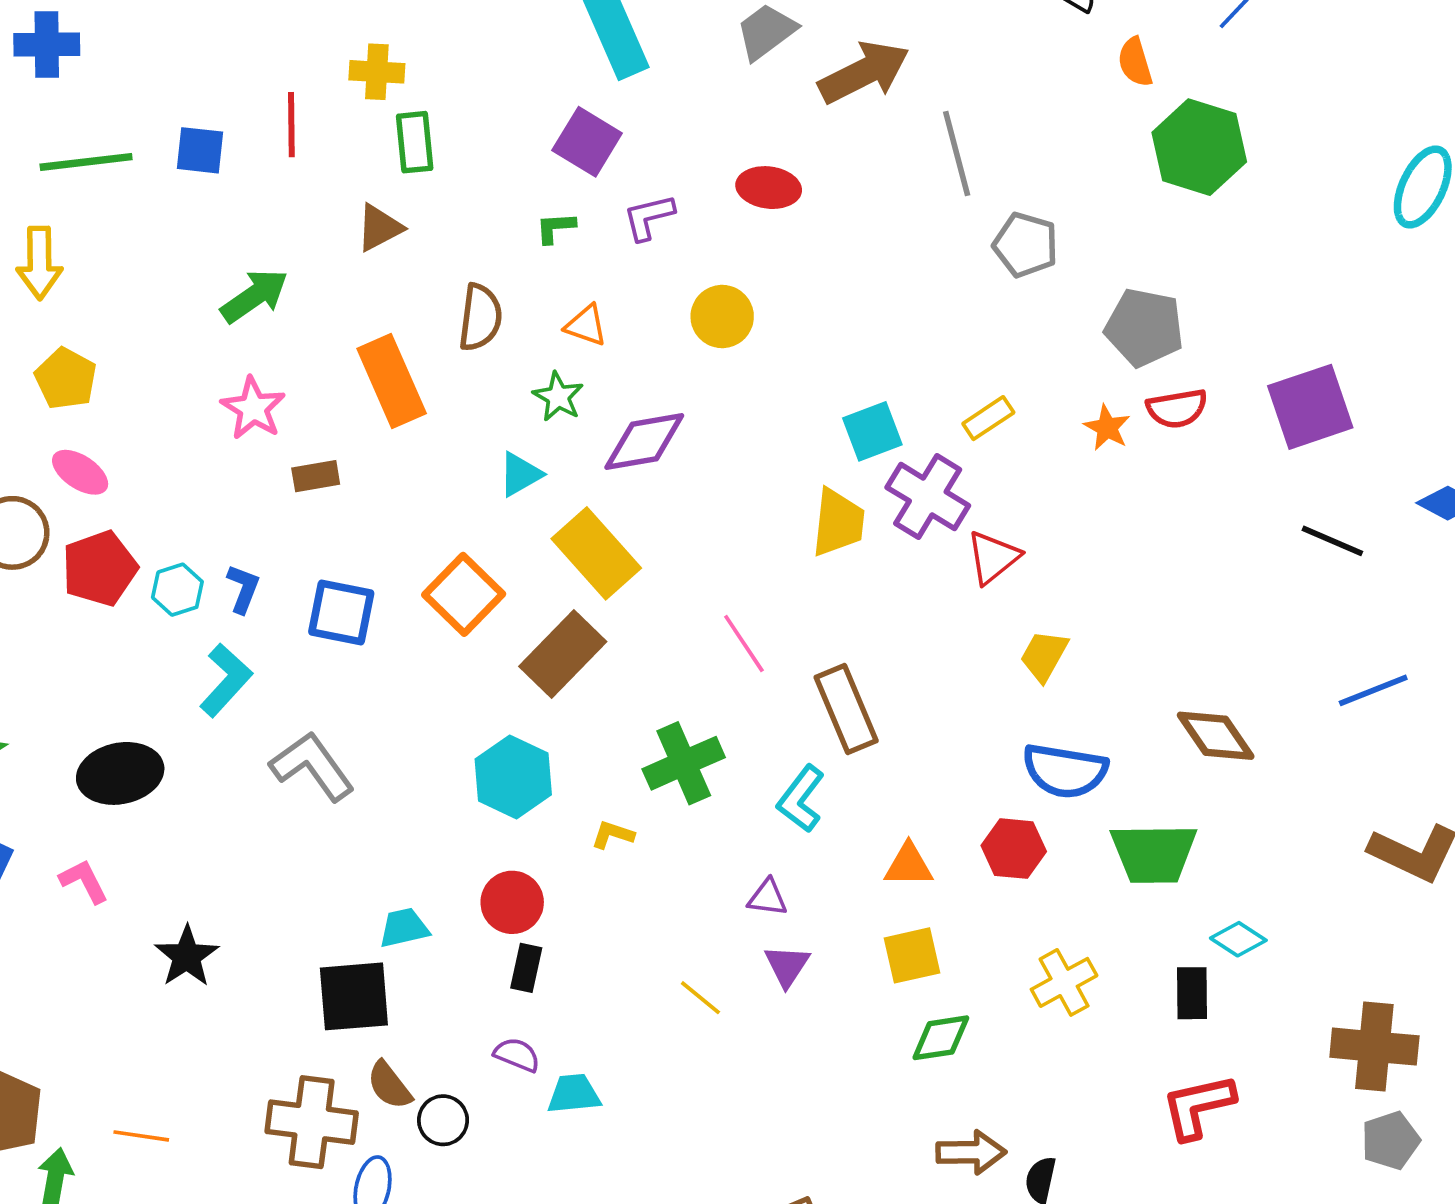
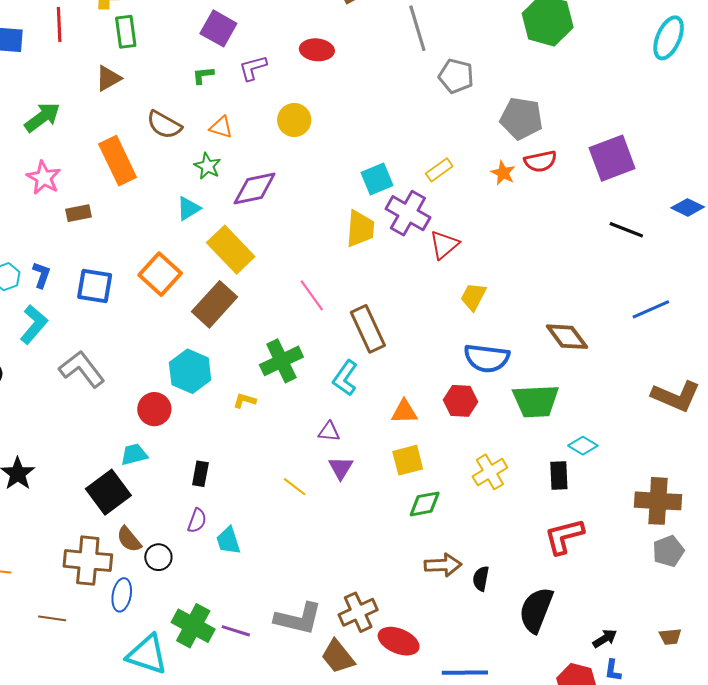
brown semicircle: (480, 317) -> (164, 125), turned 114
red circle: (512, 902) -> (154, 409), moved
black square: (354, 996) -> (108, 492), turned -30
purple semicircle: (517, 1055) -> (197, 521), turned 90
cyan trapezoid: (574, 1094) -> (228, 541), turned -100

